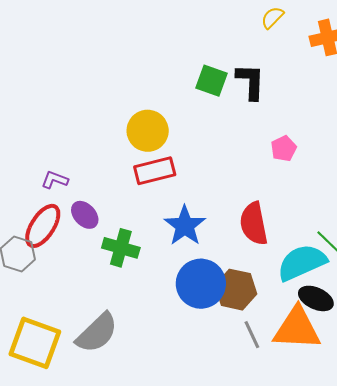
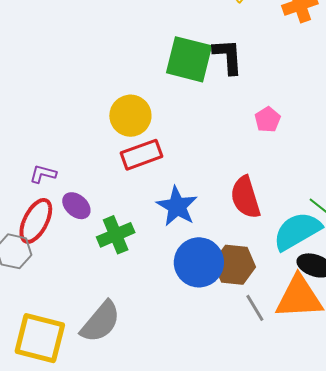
green square: (212, 81) -> (189, 59), size x1.5
green cross: (121, 248) -> (116, 235), turned -33

